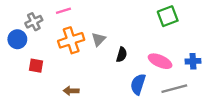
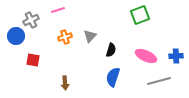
green square: (168, 16) -> (140, 15), moved
orange cross: (71, 40) -> (65, 37), size x0.6
blue semicircle: (138, 84) -> (113, 77), moved
brown arrow: (71, 91) -> (65, 83), turned -96

